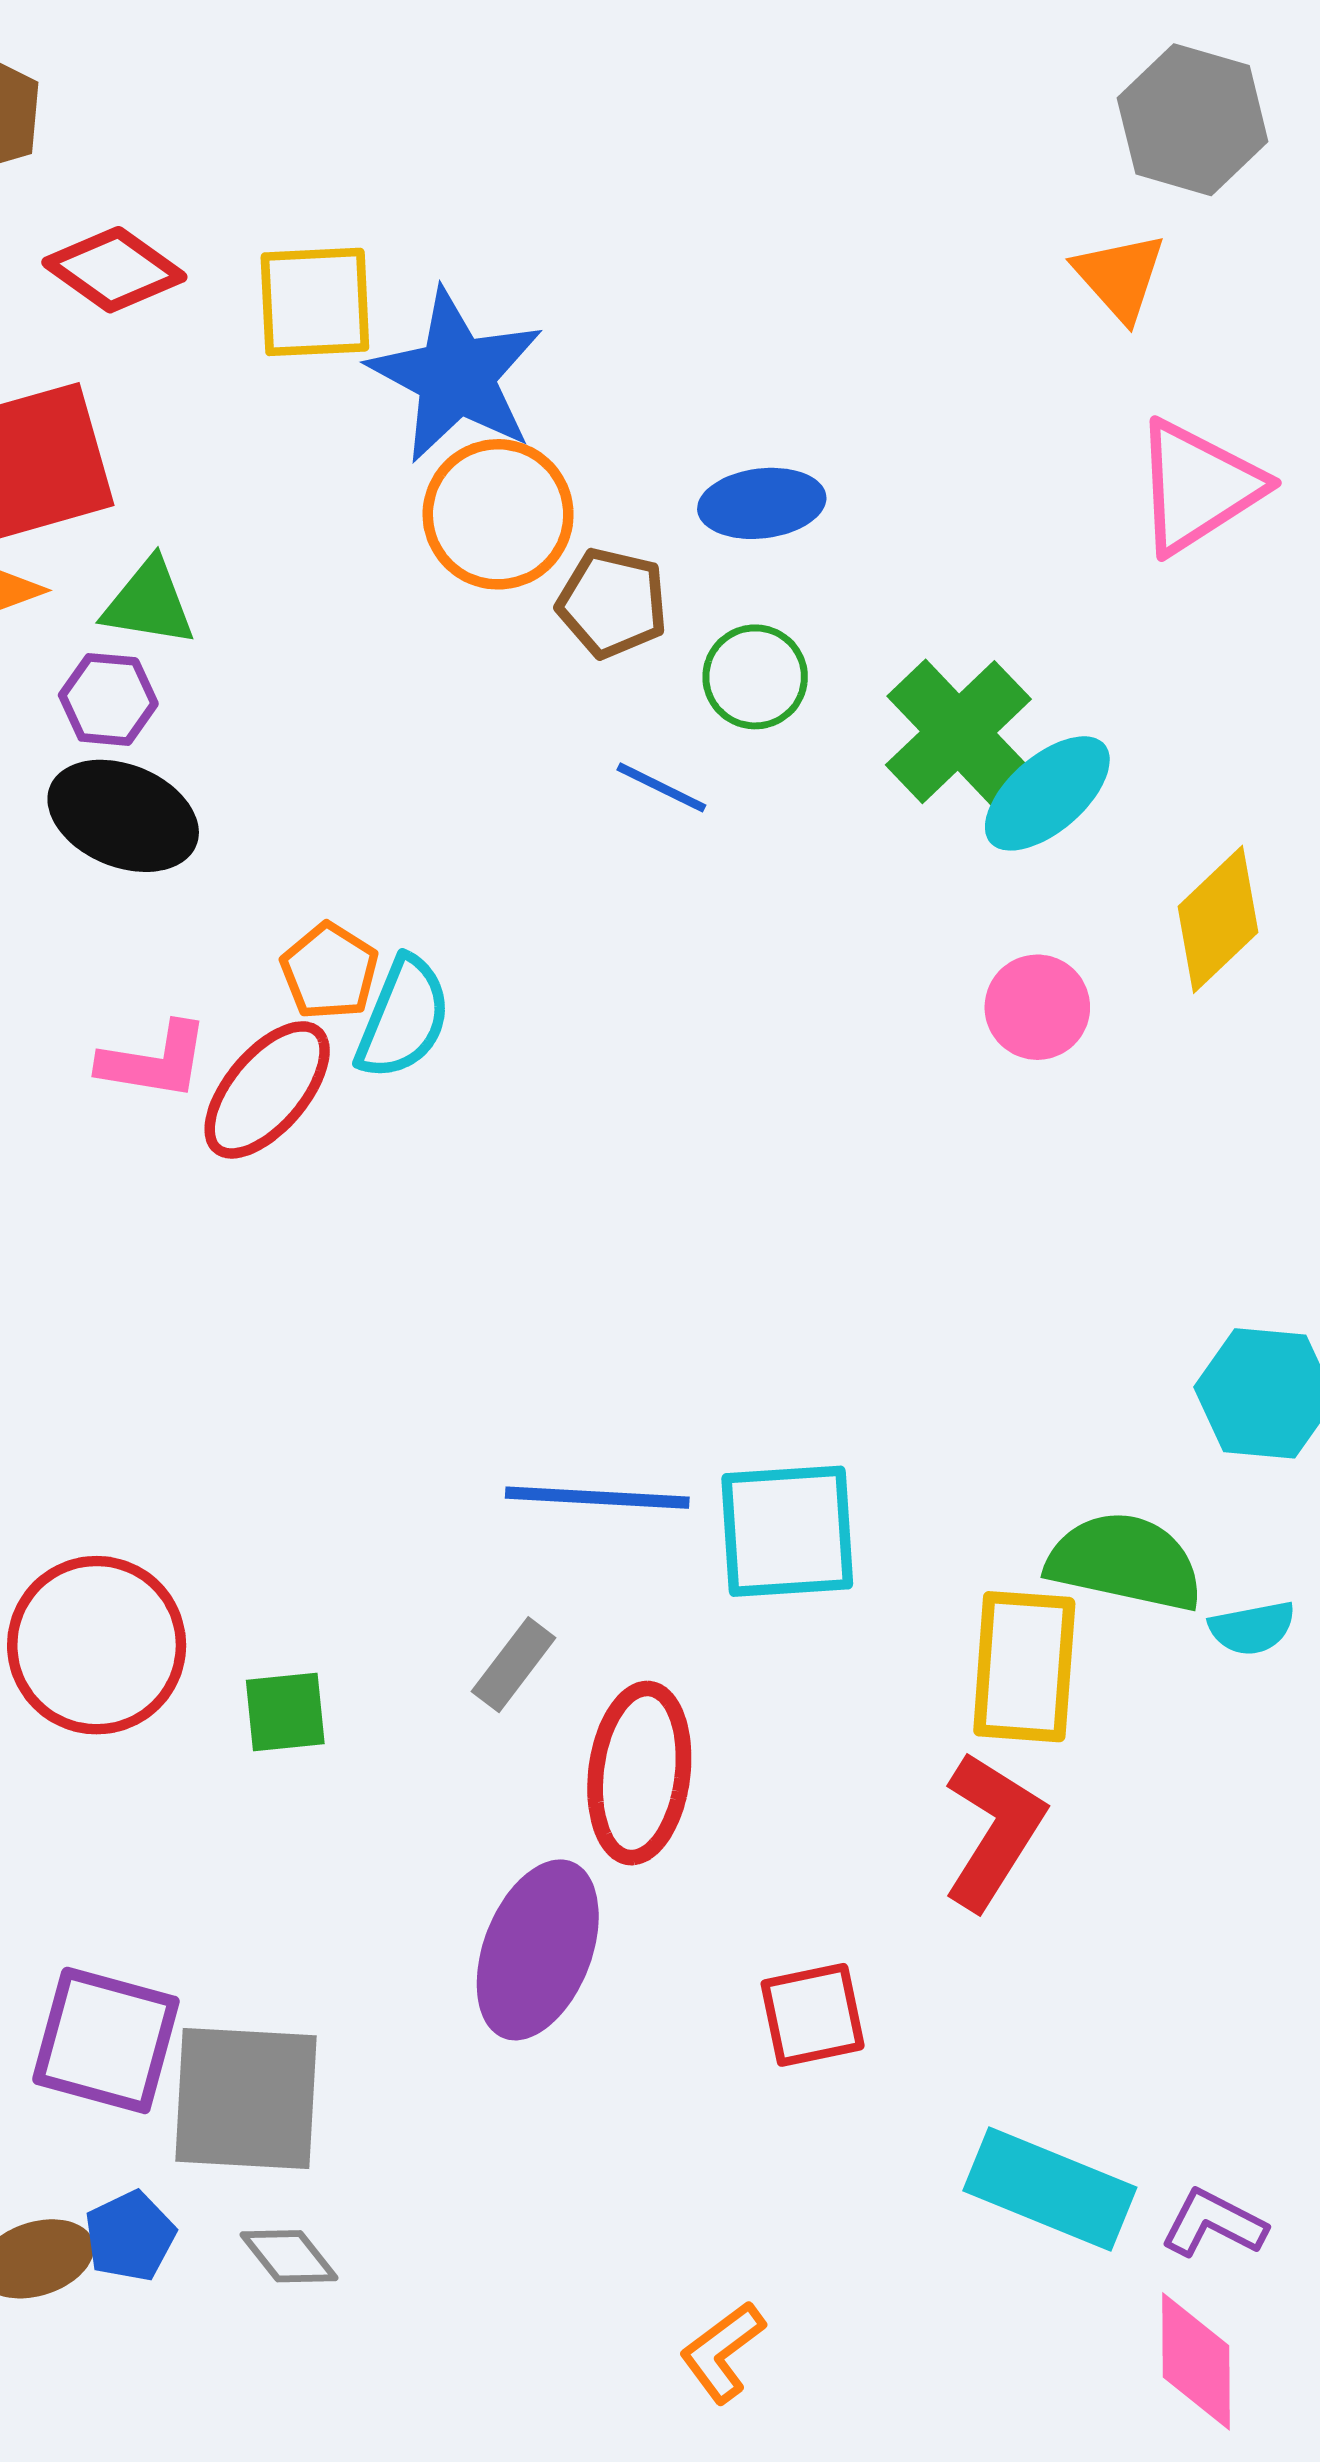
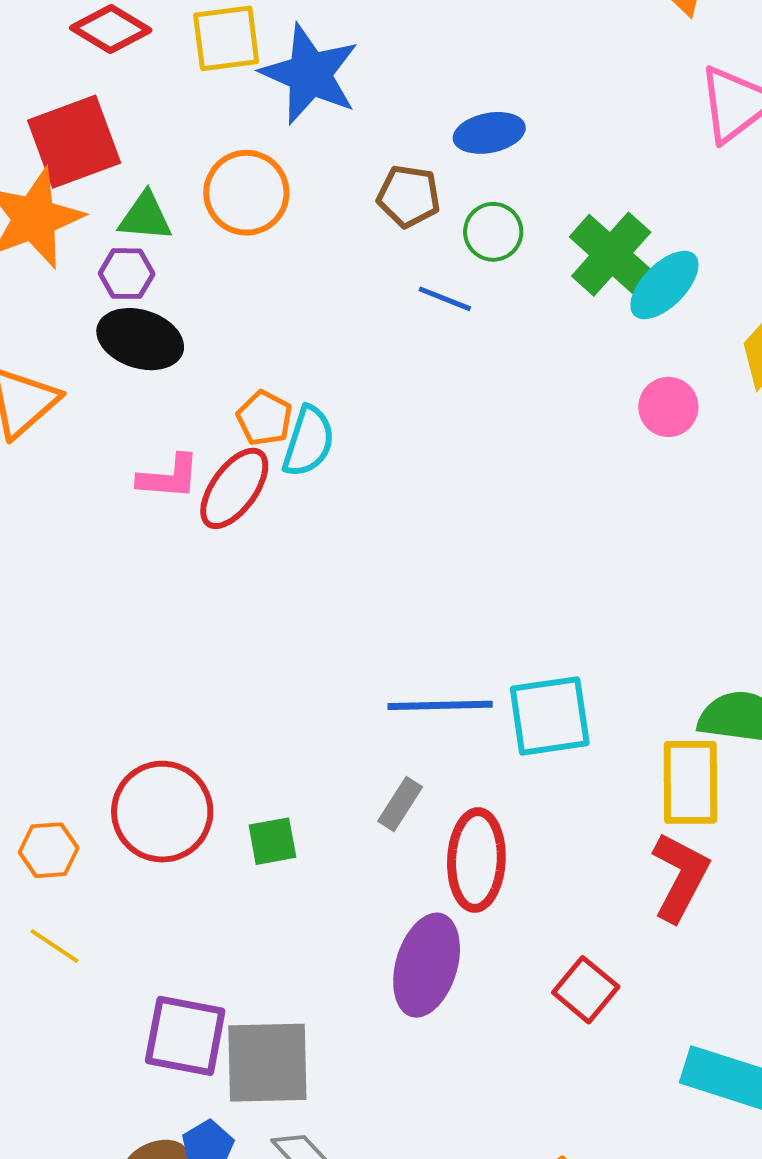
orange circle: (498, 514) -> (246, 193), moved
red square: (813, 2015) -> (586, 990), turned -34

